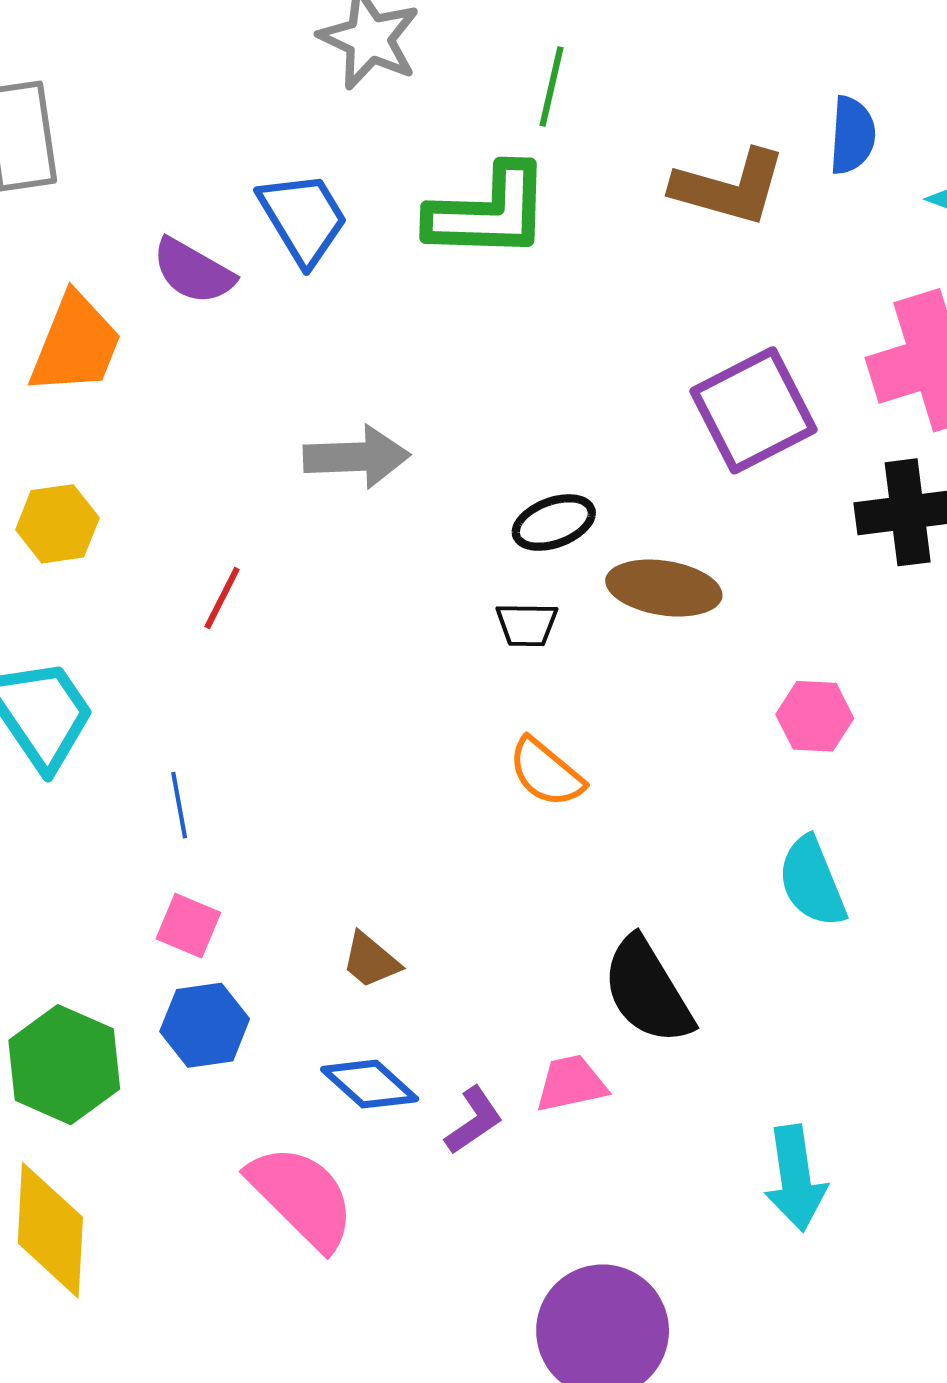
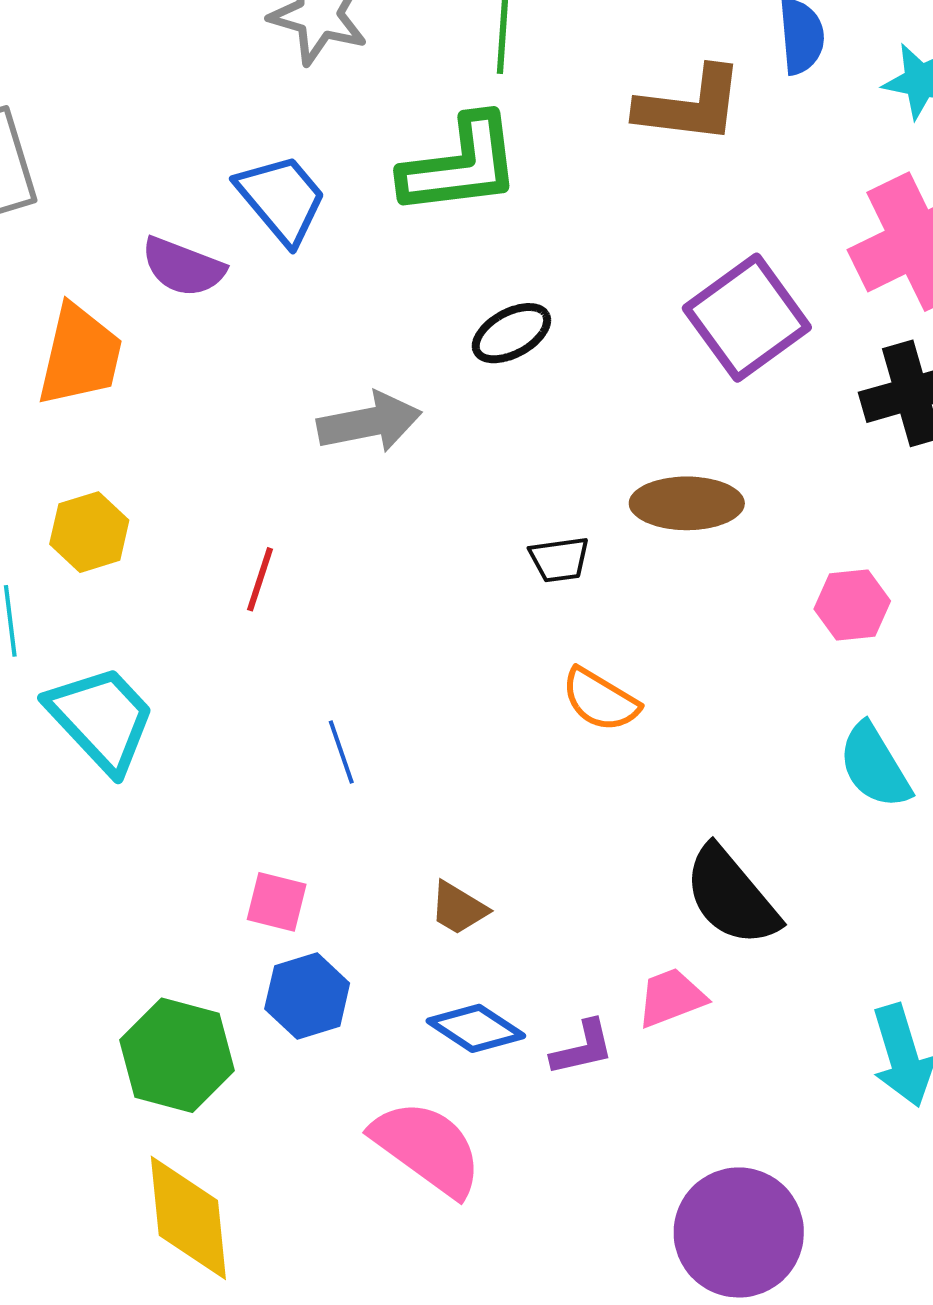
black ellipse: (554, 523) -> (511, 333), moved
blue line: (179, 805) -> (341, 752), moved
purple L-shape: (474, 1120) -> (582, 1048), turned 30

